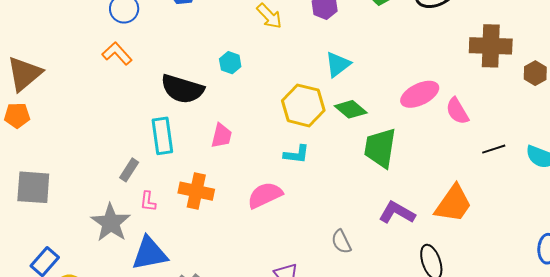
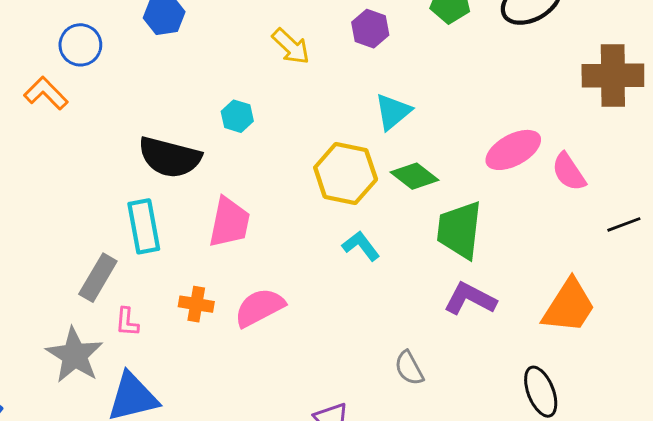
orange L-shape: (117, 53) -> (46, 93), moved
pink trapezoid: (222, 136) -> (229, 222), size x1.4
cyan L-shape: (296, 154) -> (361, 246), moved, turned -132
gray rectangle: (129, 170) -> (98, 278), size x1.4
orange cross: (196, 191) -> (196, 304), size x0.7
pink semicircle: (265, 195) -> (260, 307), moved
purple L-shape: (397, 213) -> (470, 299), moved

